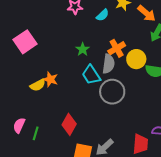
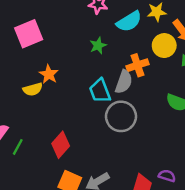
cyan semicircle: (103, 15) -> (129, 22), size x1.5
green star: (83, 49) -> (98, 46), moved
yellow circle: (136, 59) -> (164, 46), moved
orange star: (50, 79) -> (49, 74), moved

